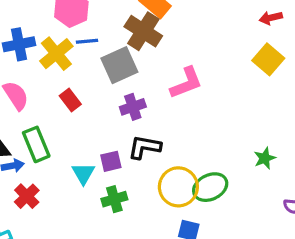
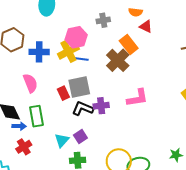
yellow cross: (56, 54) -> (68, 51), moved
gray square: (119, 65) -> (79, 87), moved
black L-shape: (145, 147) -> (83, 109), moved
purple square: (111, 161) -> (80, 136), turned -32

